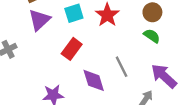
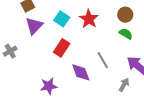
cyan square: (74, 13) -> (62, 19), turned -35

